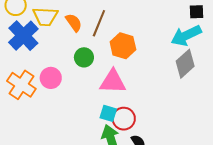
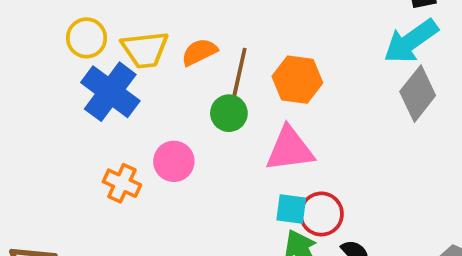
orange semicircle: (74, 23) -> (199, 52), turned -72
brown line: (99, 23) -> (239, 74), moved
orange cross: (21, 85) -> (122, 183), size x0.7

